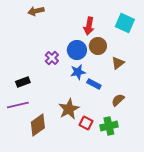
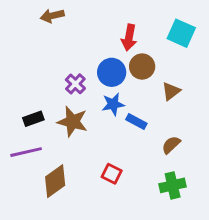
brown star: (69, 109) -> (72, 122), moved, turned -30
red square: (86, 123) -> (112, 174), moved
green cross: (109, 126) -> (173, 185), moved

